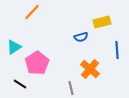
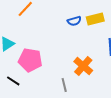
blue semicircle: (81, 37) -> (74, 21), moved
pink pentagon: (37, 63) -> (30, 60), turned -30

